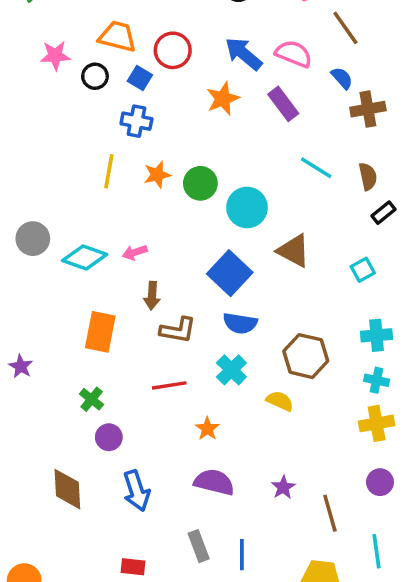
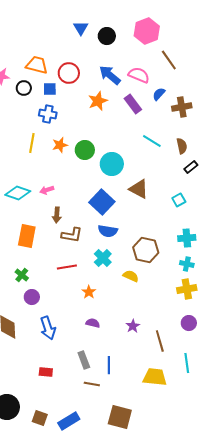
blue square: (140, 78) -> (50, 89), turned -32
blue semicircle: (342, 78) -> (159, 94), moved, turned -96
purple semicircle: (214, 482) -> (93, 323), size x0.6

